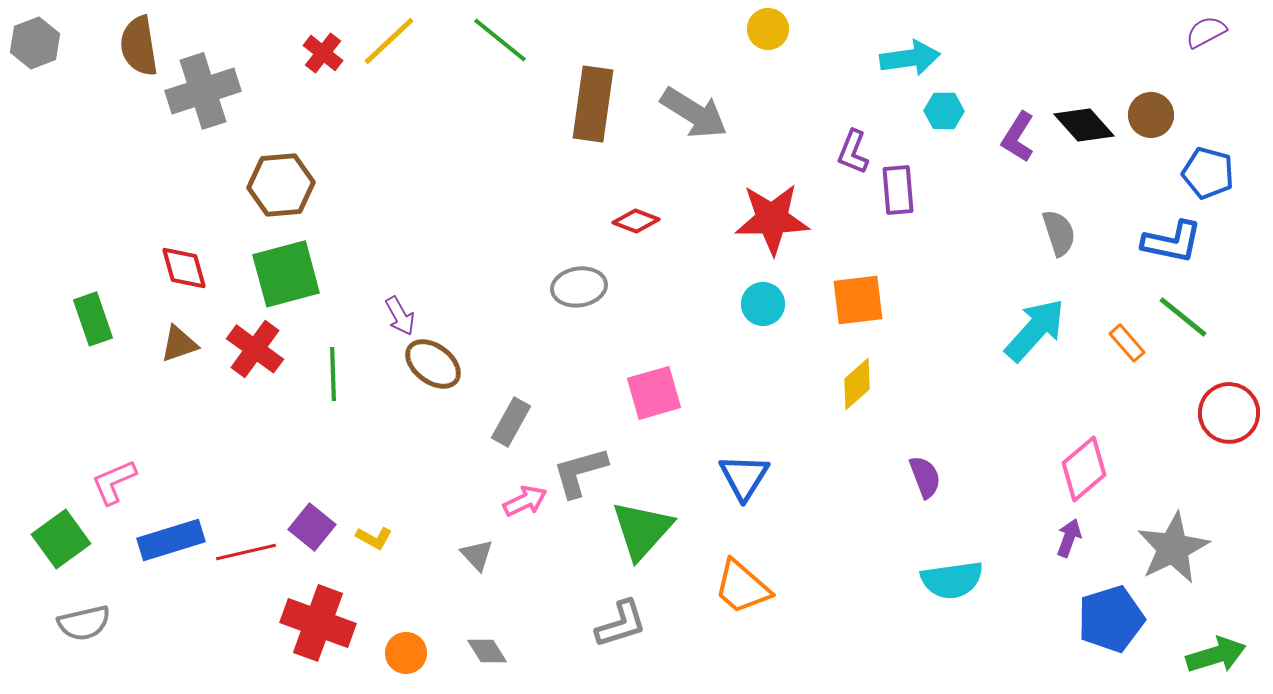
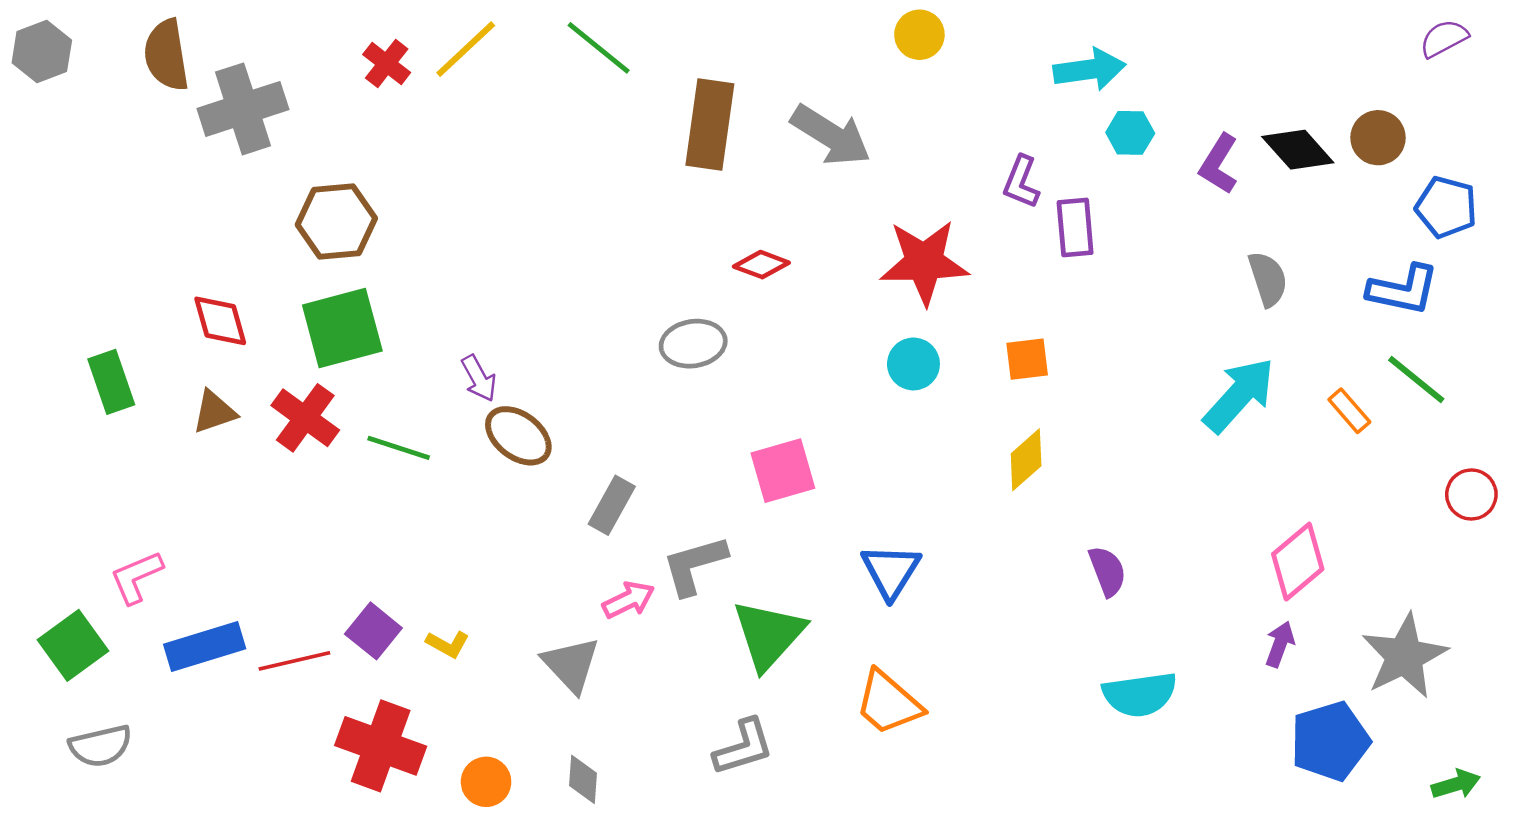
orange square: (858, 300) -> (1027, 359), size x0.7
green line: (333, 374) -> (399, 448), turned -70
red circle: (1229, 413) -> (1471, 494), size x0.7
gray triangle: (477, 555) -> (571, 665), size x1.5
gray diamond: (487, 651) -> (583, 779), turned 36
green arrow: (1216, 655) -> (1456, 784), size x0.7

